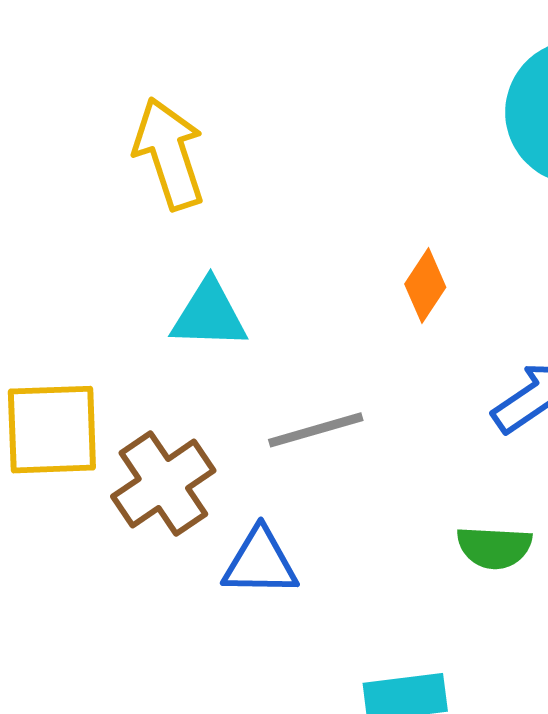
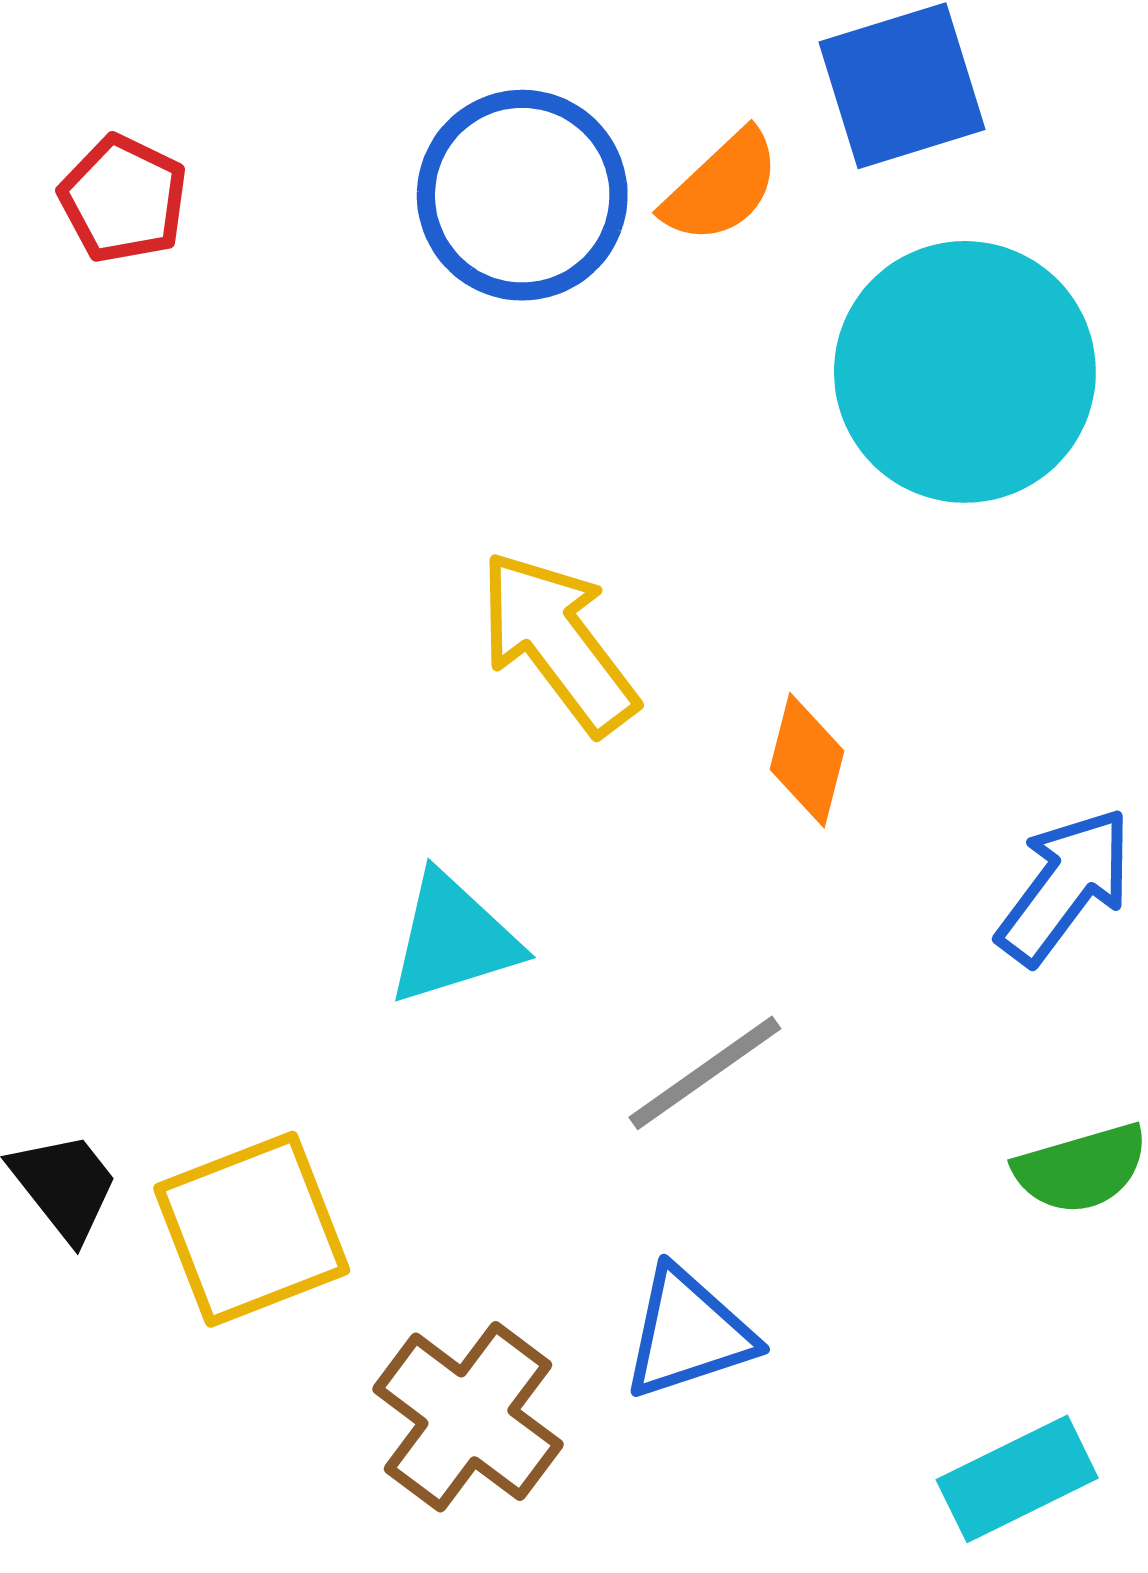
yellow arrow: (169, 154) -> (558, 642), moved
brown cross: (163, 483) -> (468, 1417), moved

